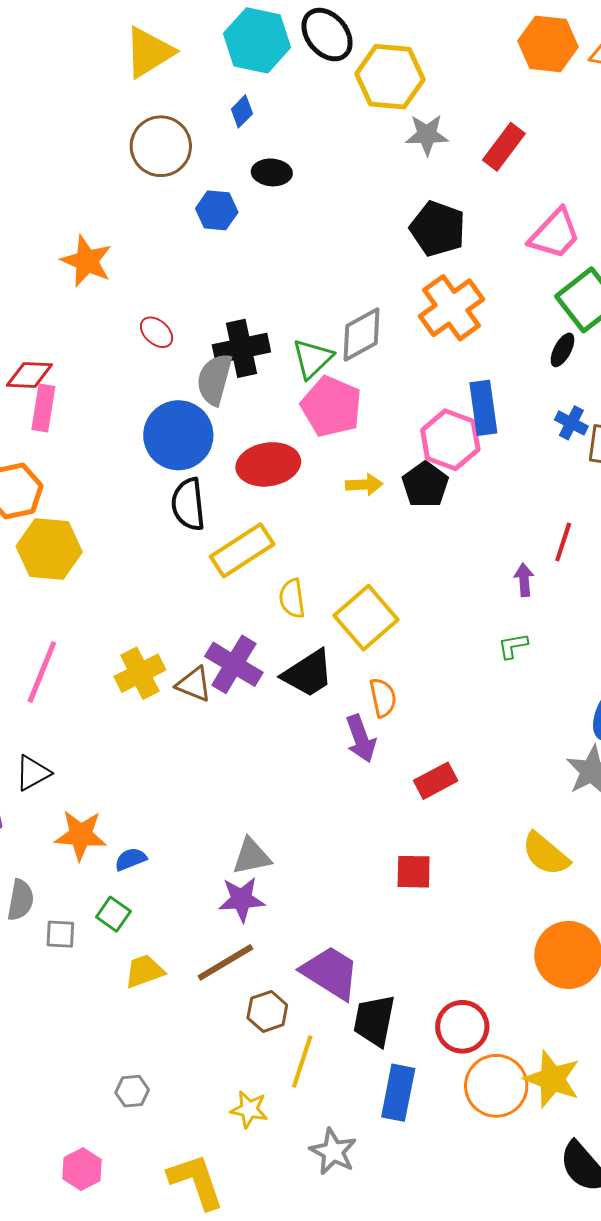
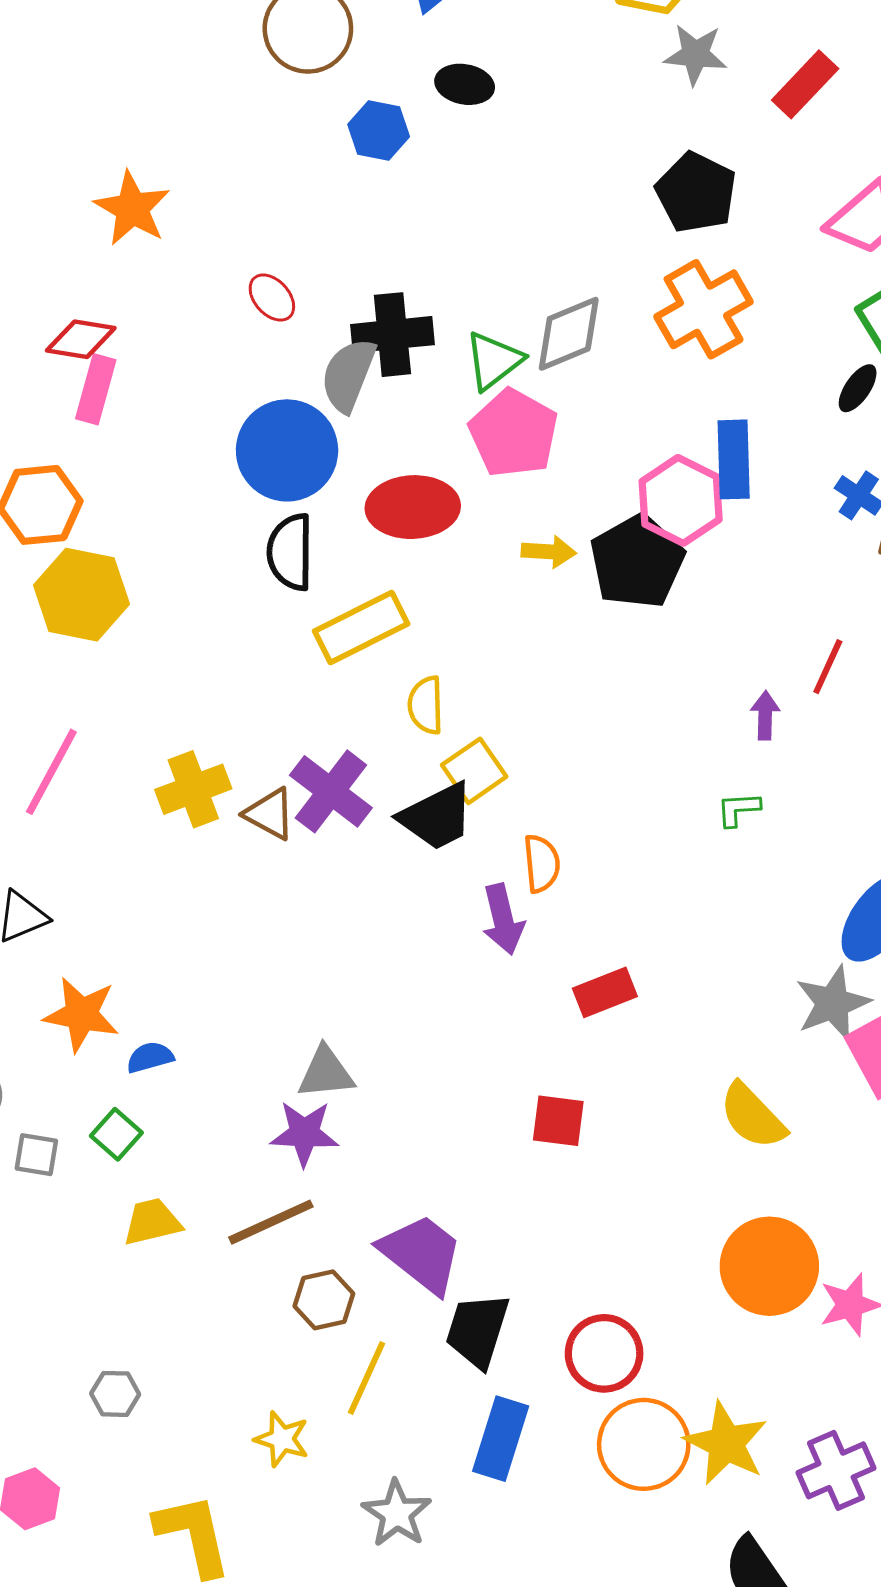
orange star: (87, 261) -> (132, 208), moved
black pentagon: (425, 485) -> (637, 562), size x1.4
yellow square: (366, 618) -> (474, 771), moved, size x0.7

